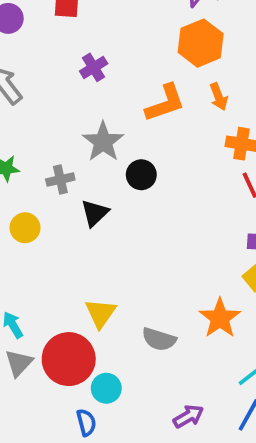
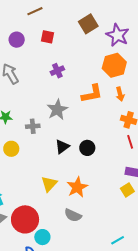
black circle: (141, 175) -> (87, 148), moved
black triangle: (95, 213) -> (62, 147), moved
yellow triangle: (100, 313) -> (49, 184), moved
orange star: (220, 318) -> (77, 187), moved

